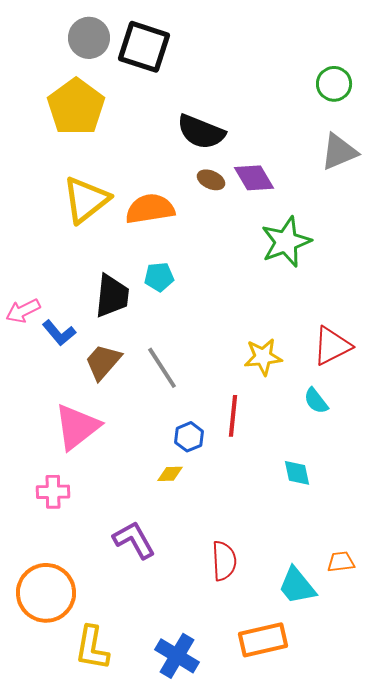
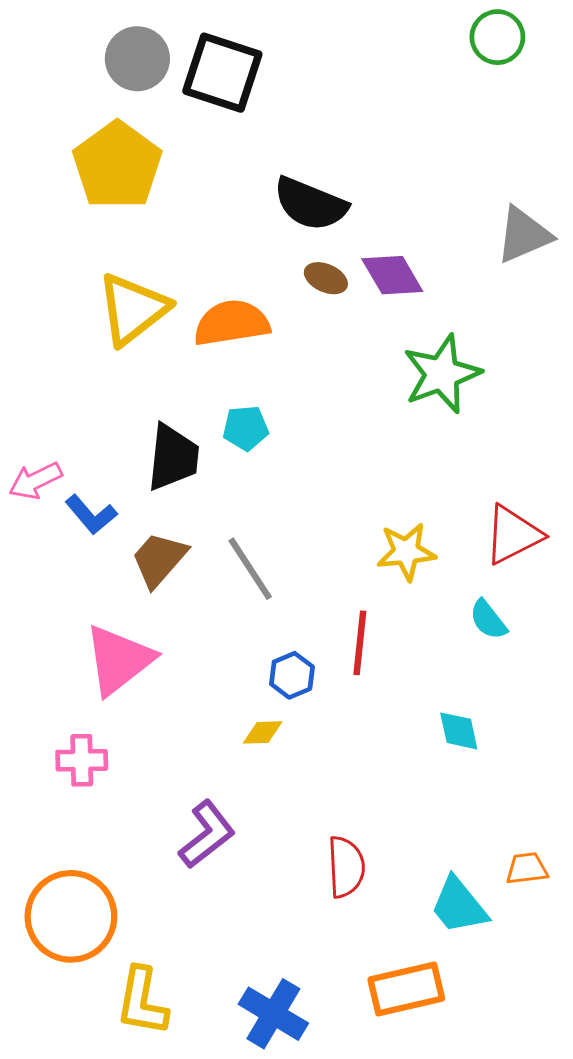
green circle: (334, 84) -> (497, 37), moved
purple L-shape: (134, 540) -> (207, 834), turned 81

